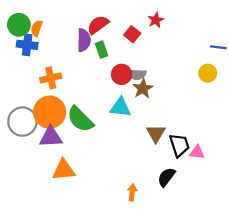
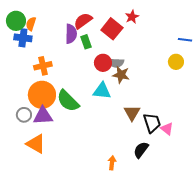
red square: (132, 34) -> (112, 29), size x1.5
brown star: (143, 89) -> (121, 75), turned -30
gray circle: (22, 122) -> (24, 115), moved, size x0.6
pink triangle: (197, 152) -> (167, 129), turned 32
orange triangle: (64, 170) -> (36, 144), moved, turned 35

